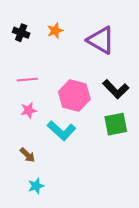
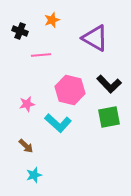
orange star: (55, 31) -> (52, 20), moved
pink line: (27, 80) -> (41, 55), moved

